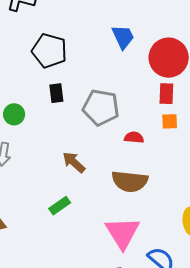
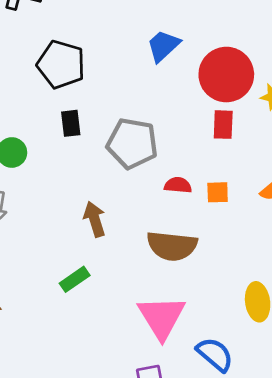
blue trapezoid: (123, 37) -> (163, 46), turned -108
orange square: (170, 121) -> (218, 192), moved
brown arrow: (74, 162) -> (95, 219), turned 30

